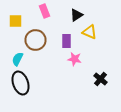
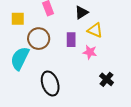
cyan semicircle: (18, 59) -> (20, 58), size x1.6
pink star: (74, 59) -> (90, 52), moved
black ellipse: (20, 83) -> (50, 83), moved

